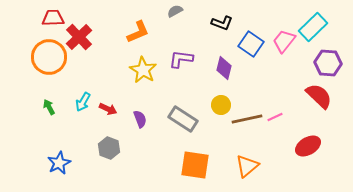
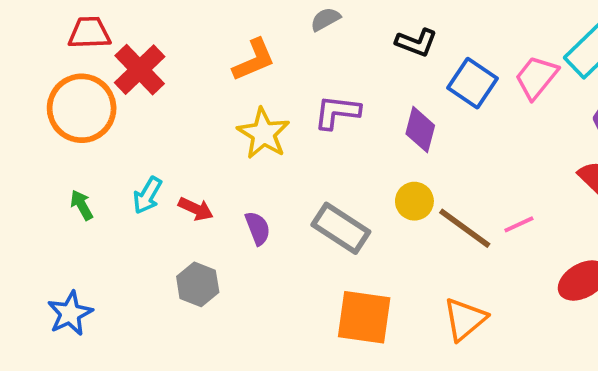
brown line: (247, 119) -> (465, 228), turned 48
blue star: (59, 163) -> (70, 313), moved

